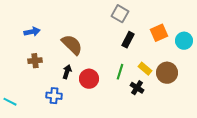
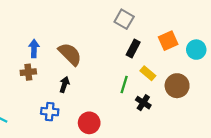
blue arrow: (32, 32) -> (34, 48), moved, turned -77
yellow rectangle: (145, 69) -> (148, 73), moved
red circle: (89, 79) -> (89, 123), moved

